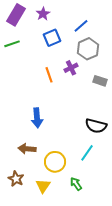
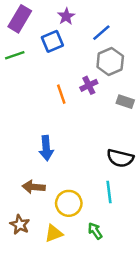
purple star: (43, 14) -> (66, 16), moved
blue square: (52, 38) -> (52, 41), moved
cyan line: (87, 153) -> (109, 192), turned -42
yellow triangle: (43, 186) -> (54, 233), turned 35

